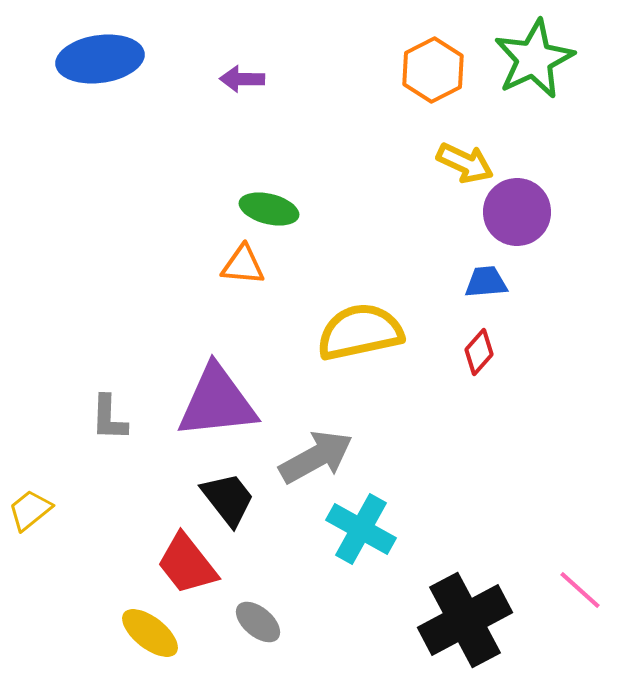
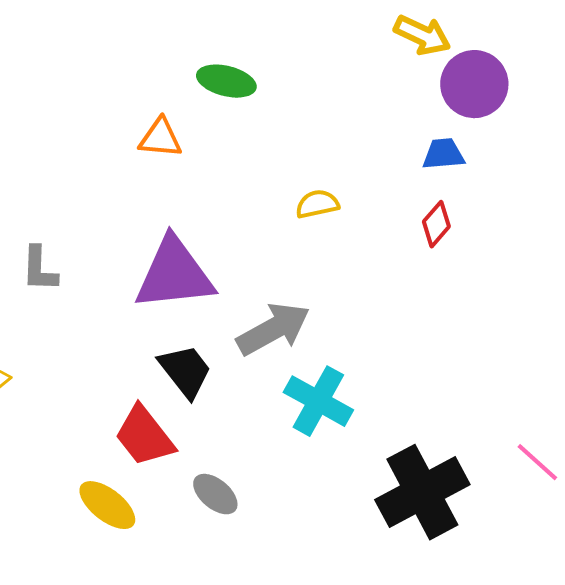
orange triangle: (243, 265) -> (160, 138), moved
yellow semicircle: (360, 332) -> (317, 204), size x0.5
gray L-shape: (109, 418) -> (39, 269), moved

